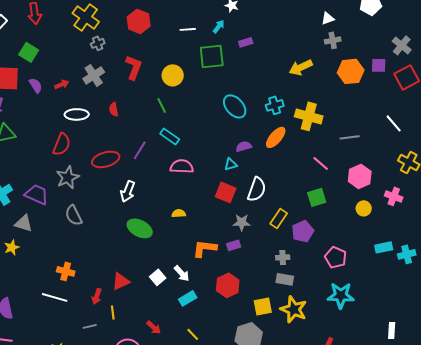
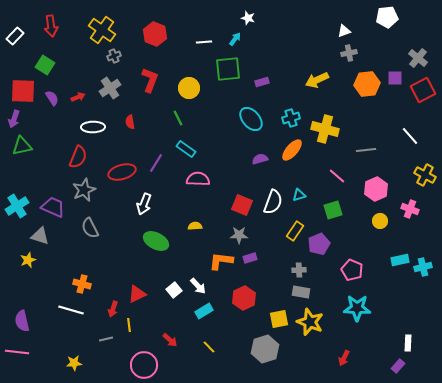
purple rectangle: (246, 42) -> (262, 82), moved
cyan triangle: (231, 164) -> (299, 195), moved
gray star: (242, 222) -> (239, 235), moved

